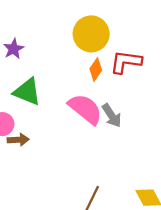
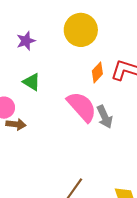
yellow circle: (91, 34) -> (81, 30), moved
green triangle: (27, 92) -> (32, 82), size x0.7

